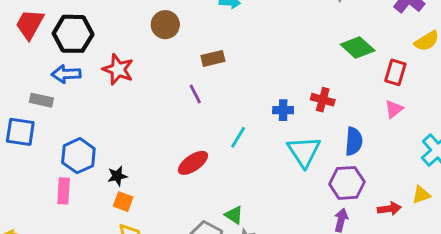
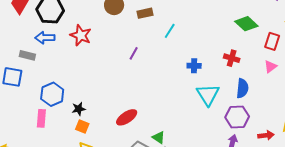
brown rectangle: (213, 58) -> (145, 13), moved
purple line: (195, 94) -> (134, 53), turned 56
red cross: (323, 100) -> (232, 58), moved
cyan line: (238, 137) -> (170, 31), moved
red ellipse: (193, 163) -> (127, 117), moved

